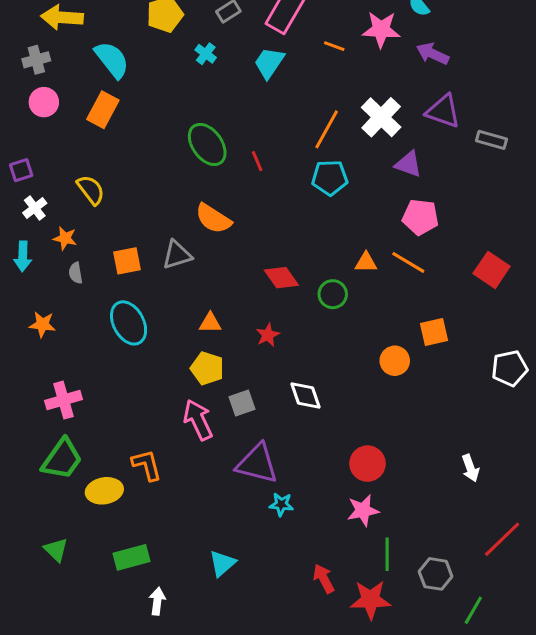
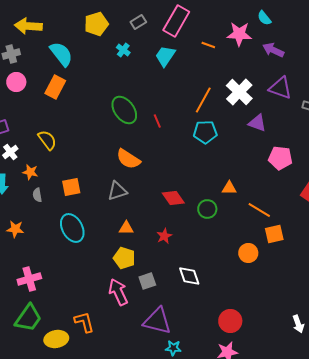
pink pentagon: (420, 217) -> (280, 158), moved
gray triangle: (177, 255) -> (117, 191), moved
orange line: (408, 262) -> (259, 210), moved

